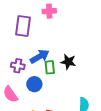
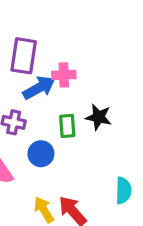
pink cross: (49, 11) -> (64, 75), moved
blue arrow: (40, 57) -> (39, 88), moved

